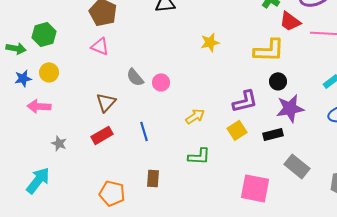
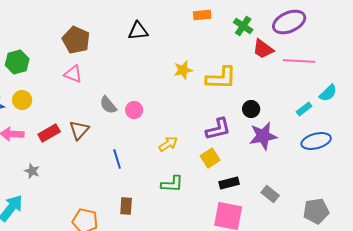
yellow L-shape: (269, 50) -> (221, 78), moved
black rectangle: (273, 134) -> (229, 183), moved
red rectangle: (102, 135) -> (49, 133), moved
gray rectangle: (297, 166) -> (270, 194), size x0.7

